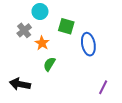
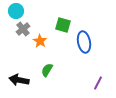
cyan circle: (40, 12) -> (16, 11), moved
green semicircle: (49, 64) -> (47, 70), moved

